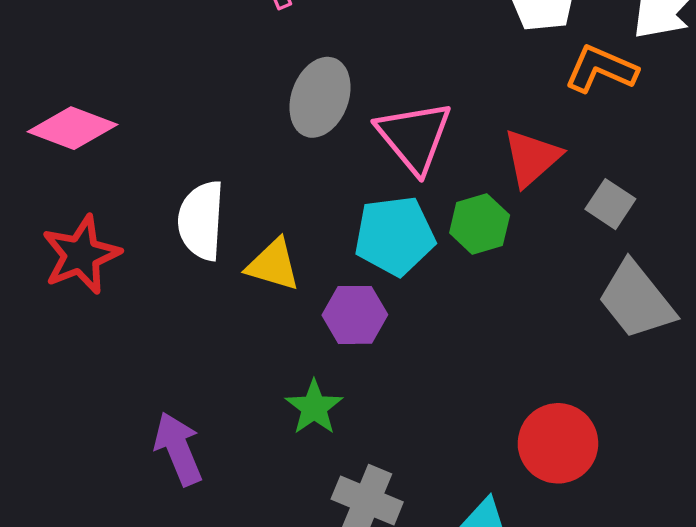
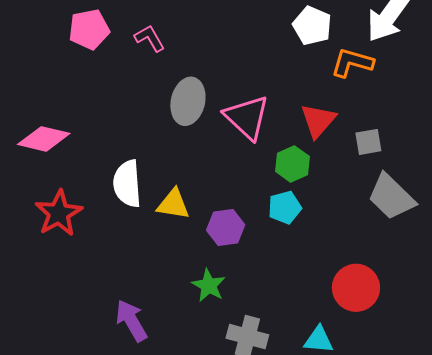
gray square: (610, 204) -> (368, 142), turned -36
cyan pentagon: (395, 236) -> (285, 207), moved, size x0.7

